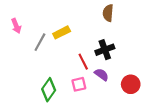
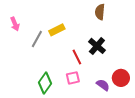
black cross: (105, 50) -> (97, 46), turned -30
purple semicircle: (102, 75) -> (103, 85), moved

